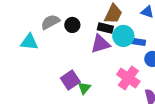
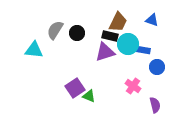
gray semicircle: (50, 22) -> (55, 30), turned -30
pink cross: (128, 78) -> (133, 86), size x0.7
green triangle: (84, 88) -> (89, 96), turned -48

